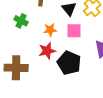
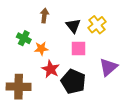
orange star: (50, 30) -> (41, 49), moved
red star: (47, 51) -> (51, 69), turned -30

